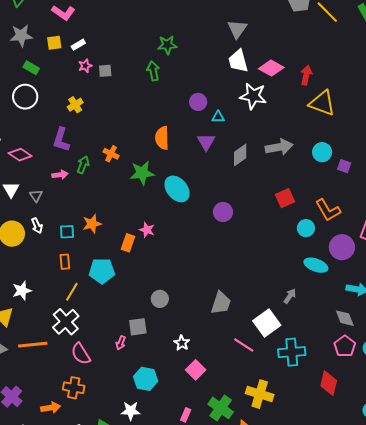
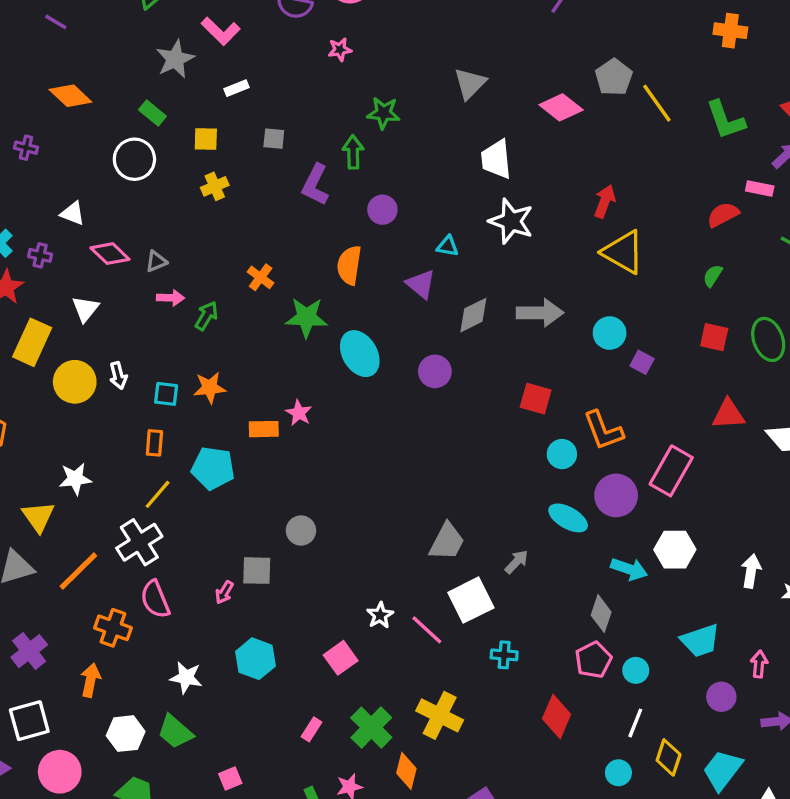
gray triangle: (237, 29) -> (470, 83), moved
gray star: (21, 36) -> (175, 59), moved, turned -30
yellow square: (54, 43) -> (206, 139), moved
pink star: (85, 66) -> (340, 50), moved
pink diamond: (271, 68) -> (561, 107), moved
purple circle: (198, 102) -> (382, 210), moved
purple L-shape: (61, 140) -> (315, 185), moved
purple triangle: (206, 142) -> (421, 284), turned -30
green arrow: (83, 165) -> (206, 316), moved
gray triangle: (36, 196) -> (156, 261), moved, turned 32
red square: (285, 198) -> (536, 399), turned 30
purple circle: (223, 212) -> (435, 371), moved
orange rectangle: (128, 243) -> (264, 429), turned 60
gray trapezoid: (221, 303) -> (447, 542), moved
gray diamond: (345, 318) -> (601, 614), turned 30
white star: (182, 343) -> (380, 615), moved
orange line: (33, 345) -> (78, 571), turned -48
cyan cross: (292, 352) -> (504, 655), size x0.6
orange cross: (74, 388) -> (113, 628), moved
orange arrow: (51, 408) -> (91, 680), turned -78
white star: (131, 411) -> (186, 678), moved

